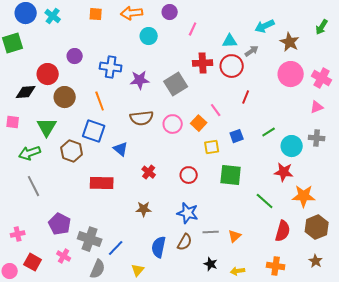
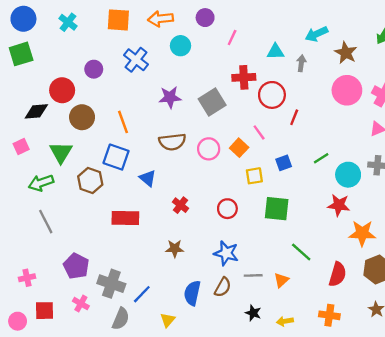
blue circle: (26, 13) -> (23, 19), moved
orange square: (96, 14) -> (118, 20), size x1.5
gray arrow: (252, 51) -> (301, 63), turned -48
red circle: (232, 66) -> (272, 95), moved
blue cross: (111, 67) -> (136, 60), moved, turned 30
pink square: (13, 122) -> (21, 147), turned -32
green line: (265, 201) -> (301, 252), moved
red square: (33, 262) -> (45, 311), turned -30

